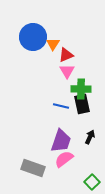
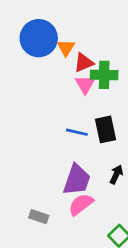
green cross: (81, 89) -> (104, 75), moved
gray rectangle: (33, 168) -> (39, 217), size x0.6

